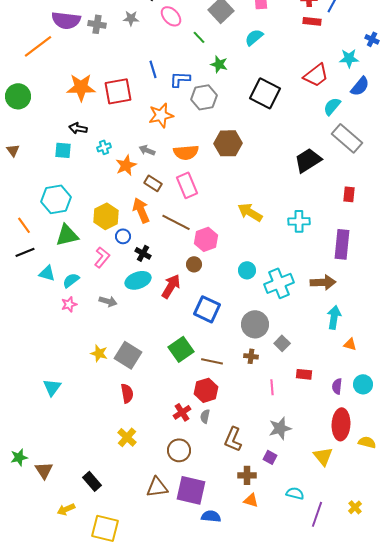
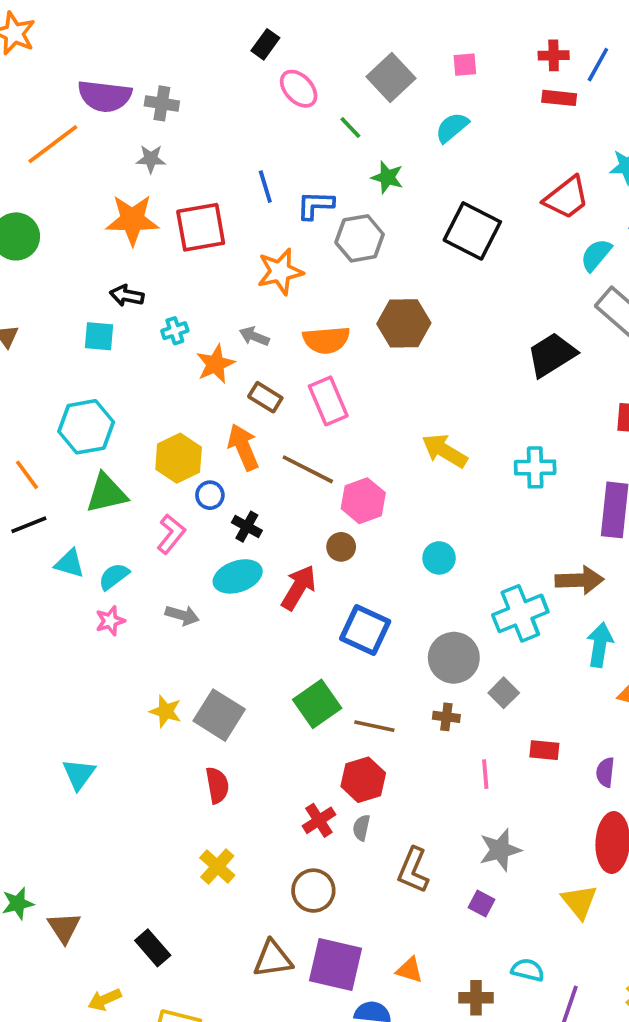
gray star: (131, 18) -> (151, 159), moved
cyan cross: (279, 283) -> (520, 613), moved
brown cross: (247, 475) -> (476, 998), moved
orange triangle: (251, 500) -> (409, 970), moved

